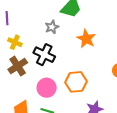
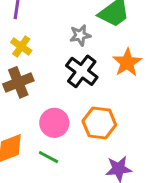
black cross: (44, 55) -> (82, 71), moved

